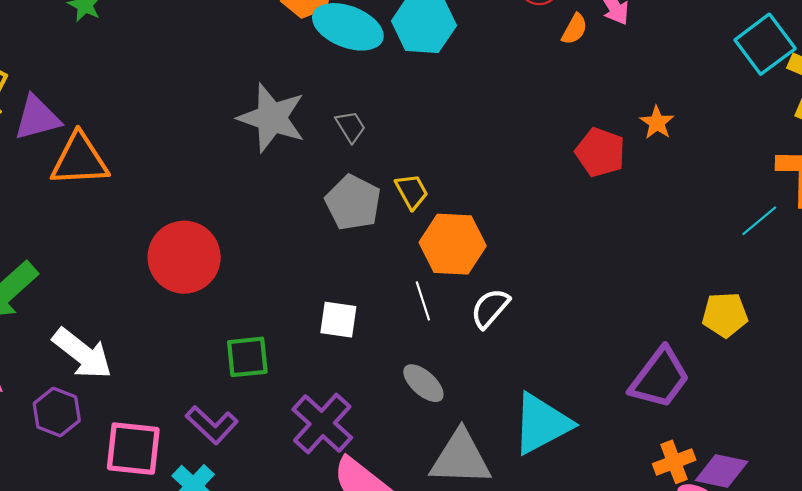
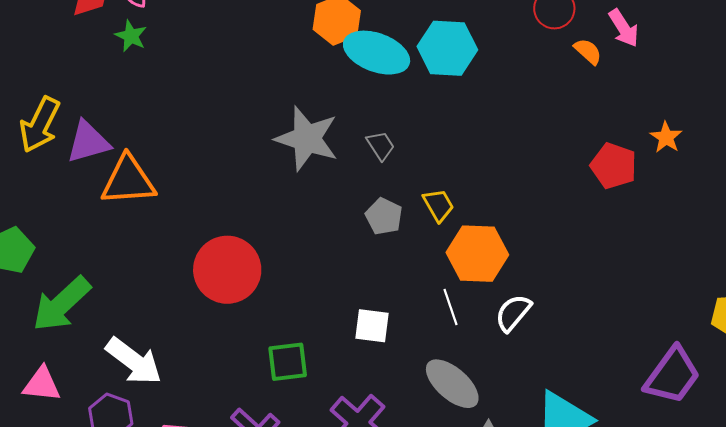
orange semicircle: (575, 29) -> (588, 51), turned -76
gray pentagon: (353, 203) -> (384, 216), size x0.7
gray ellipse: (423, 383) -> (452, 384), size x1.4

